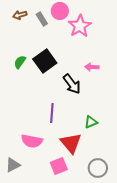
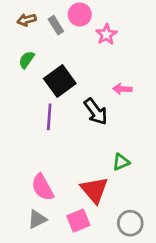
pink star: (80, 26) -> (106, 34), size x0.7
green semicircle: (20, 62) -> (27, 60), moved
purple line: (52, 113) -> (49, 117), moved
pink semicircle: (32, 141) -> (43, 187), turned 50
gray triangle: (13, 165) -> (37, 219), moved

